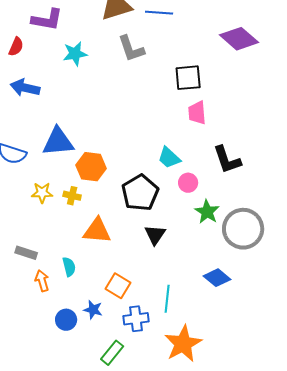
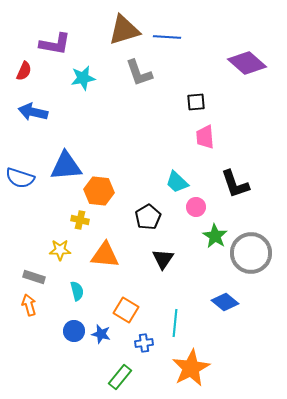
black square: (188, 78) -> (196, 102), size x0.7
yellow star: (42, 193) -> (60, 250), moved
black pentagon: (140, 193) -> (148, 217), size x0.7
orange arrow: (42, 281) -> (29, 305), moved
blue cross: (136, 319) -> (144, 343), size x0.7
blue circle: (66, 320) -> (74, 331), moved

